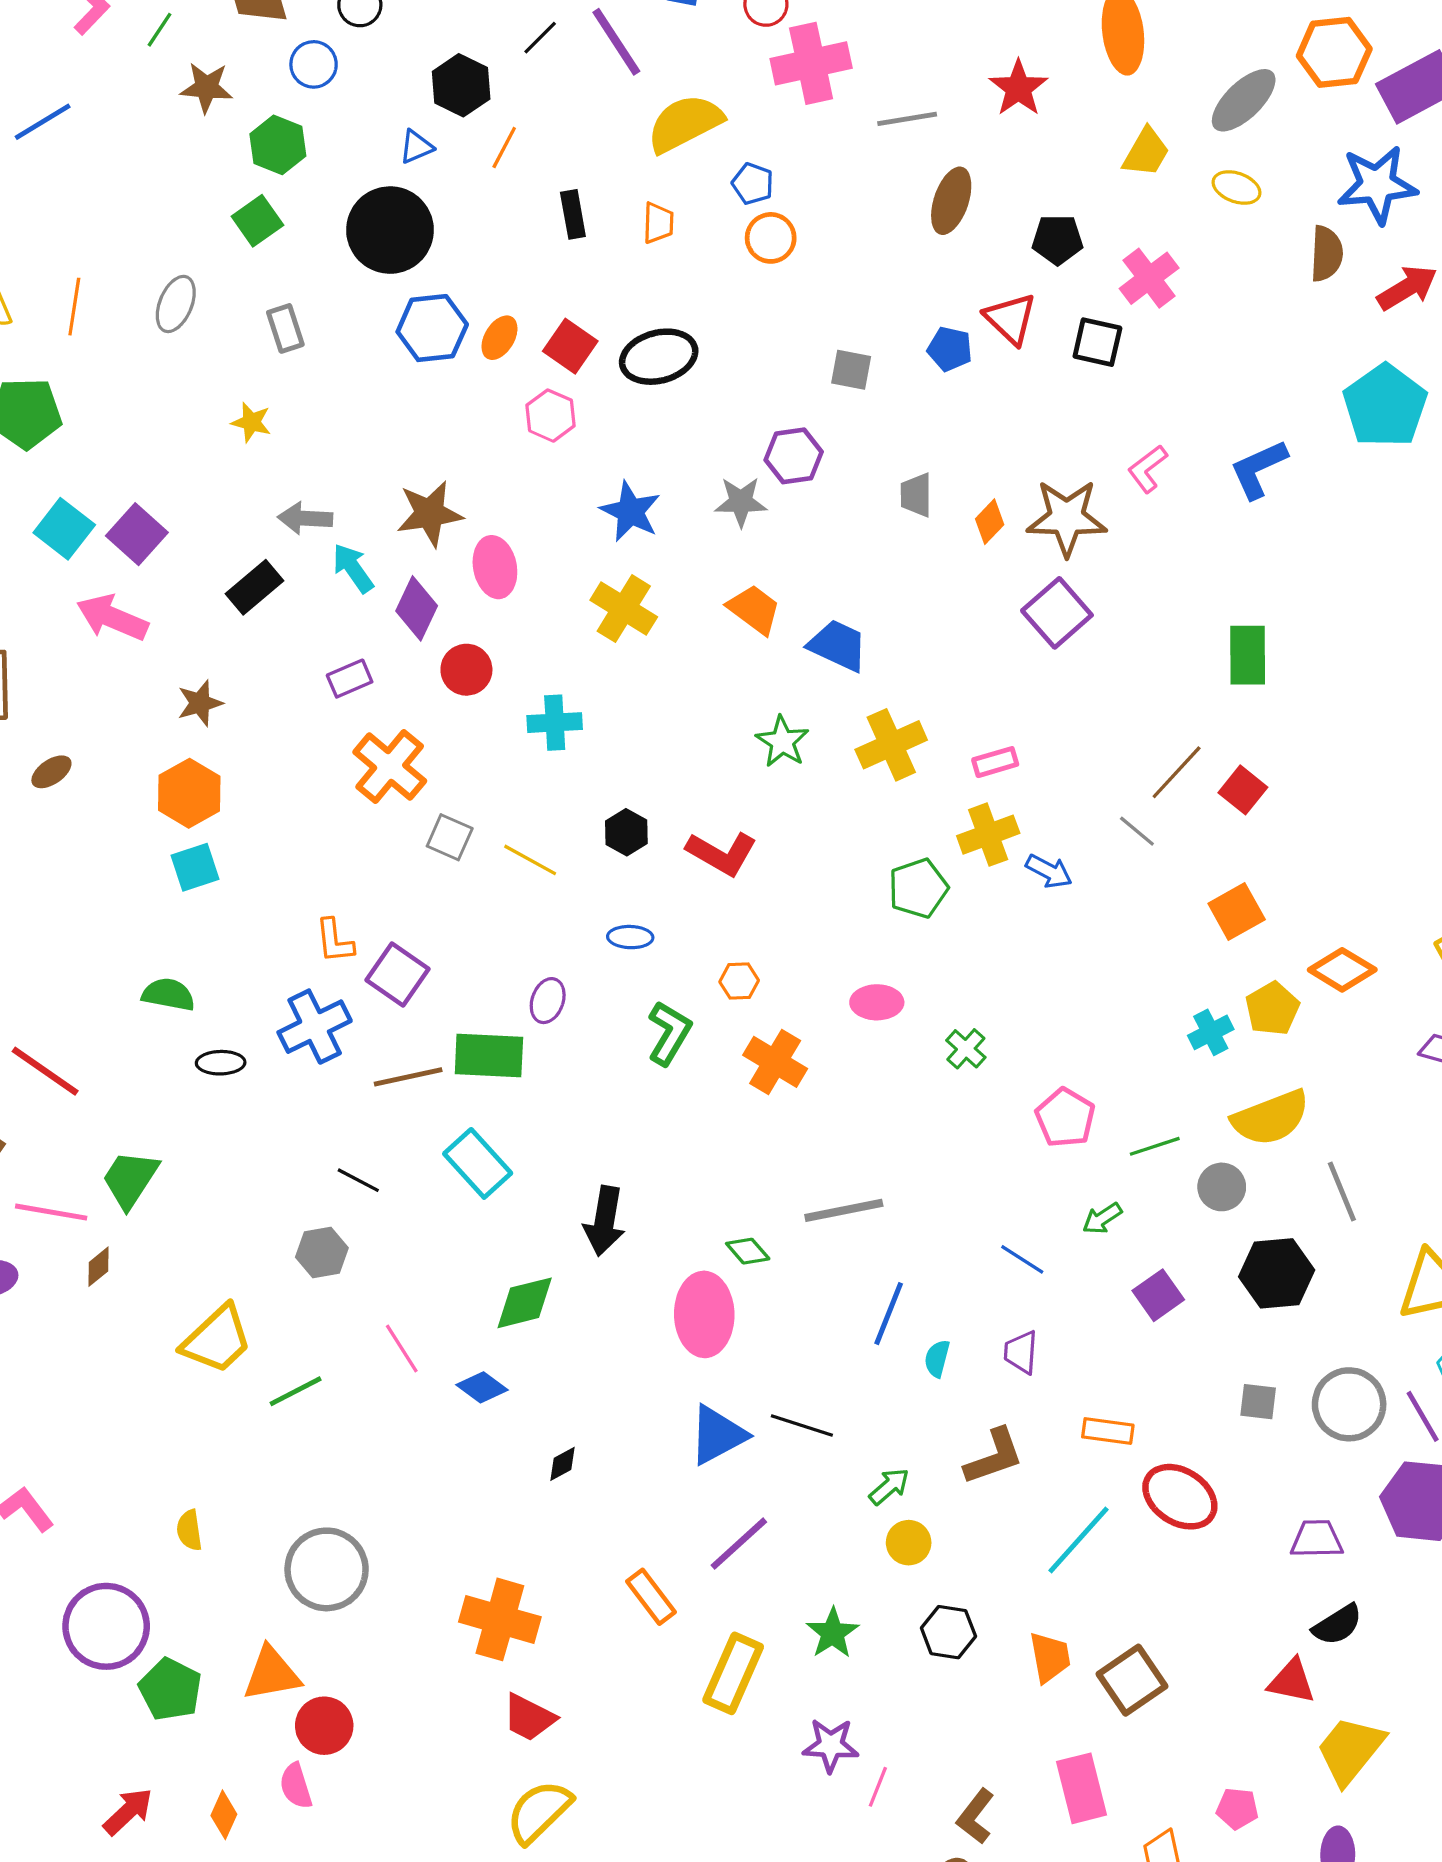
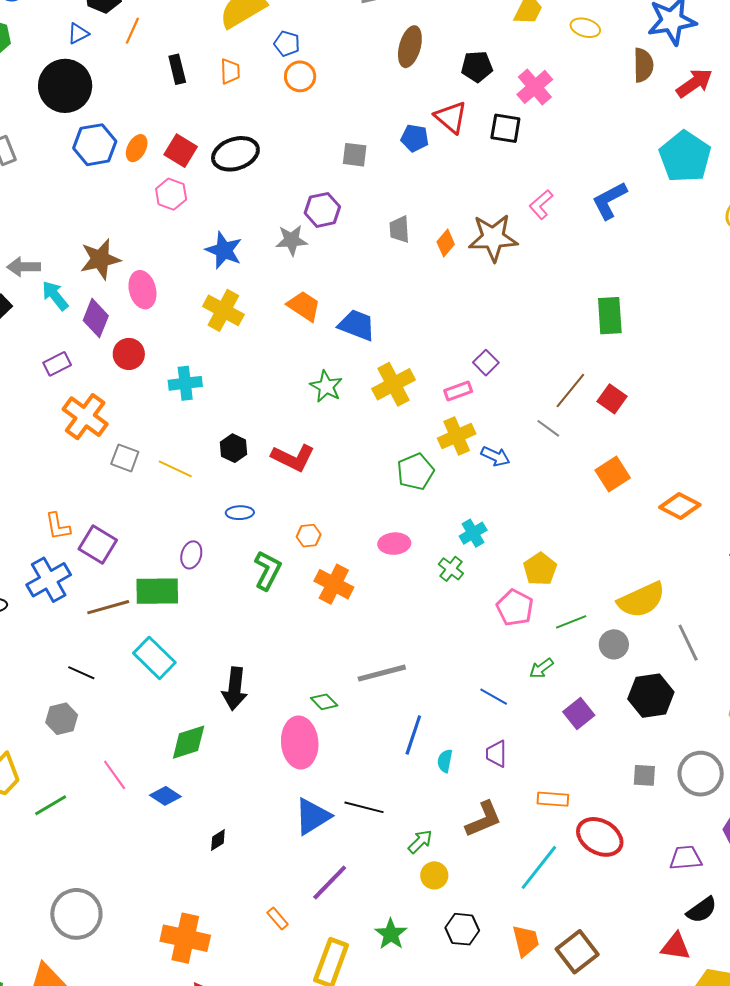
purple square: (1057, 613) -> (486, 363), moved, size x0.6
yellow pentagon: (1272, 1009) -> (540, 569), moved
cyan cross: (1211, 1032) -> (473, 533), moved
orange rectangle: (651, 1597) -> (278, 918), size x0.7

